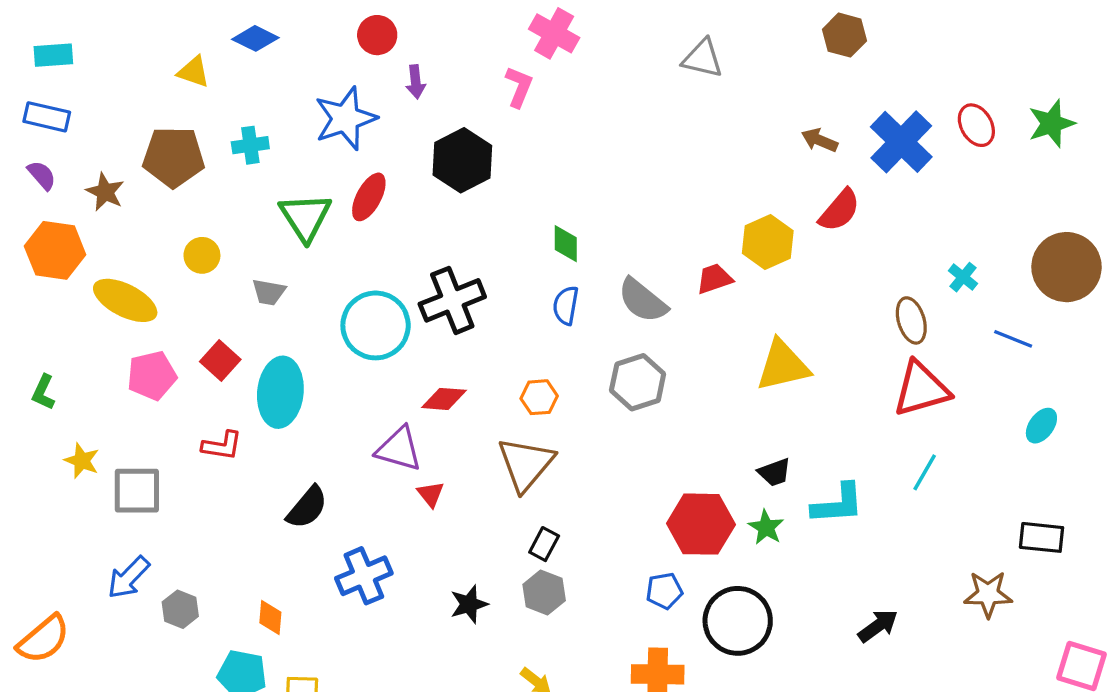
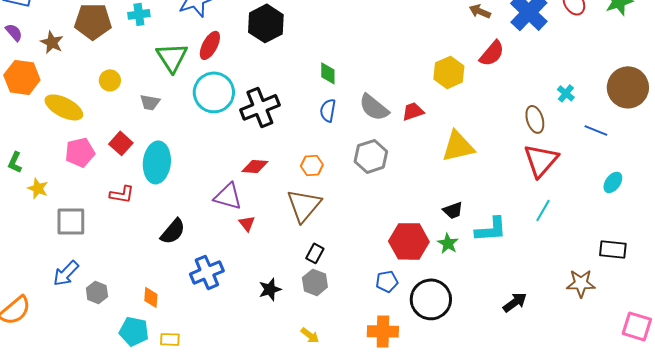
red trapezoid: (714, 279) -> (413, 111), moved
cyan circle: (376, 325) -> (214, 92), moved
red triangle: (921, 389) -> (541, 160), turned -33
yellow star: (82, 461) -> (38, 188), moved

